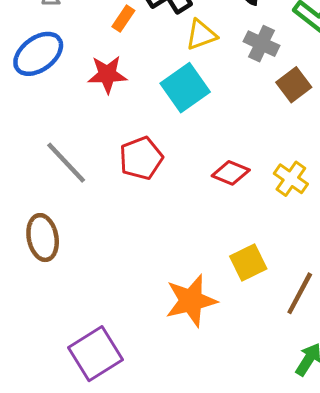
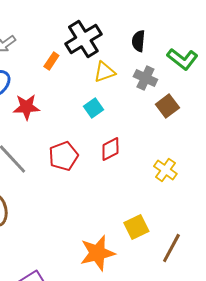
red star: (107, 74) -> (26, 107), moved
cyan square: (185, 88) -> (93, 108), size x0.6
red diamond: (231, 173) -> (110, 149), moved, turned -50

